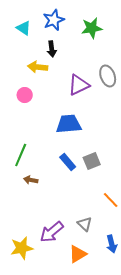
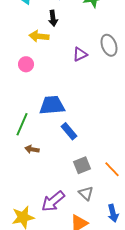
purple triangle: (79, 85) -> (80, 54), size x0.7
blue trapezoid: (69, 124) -> (52, 105), moved
gray square: (92, 161) -> (82, 165), moved

